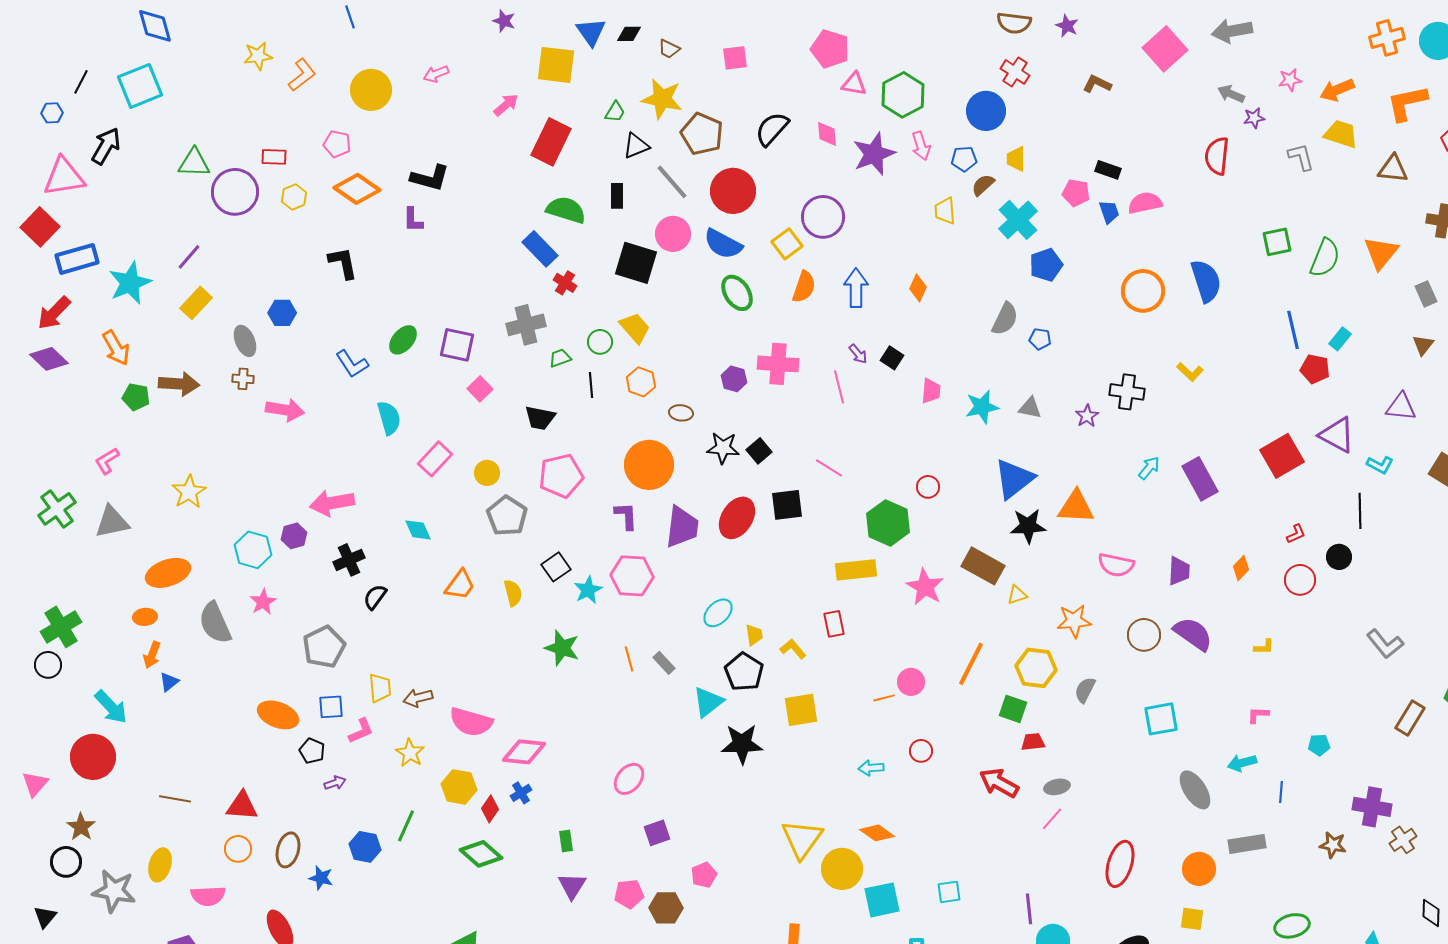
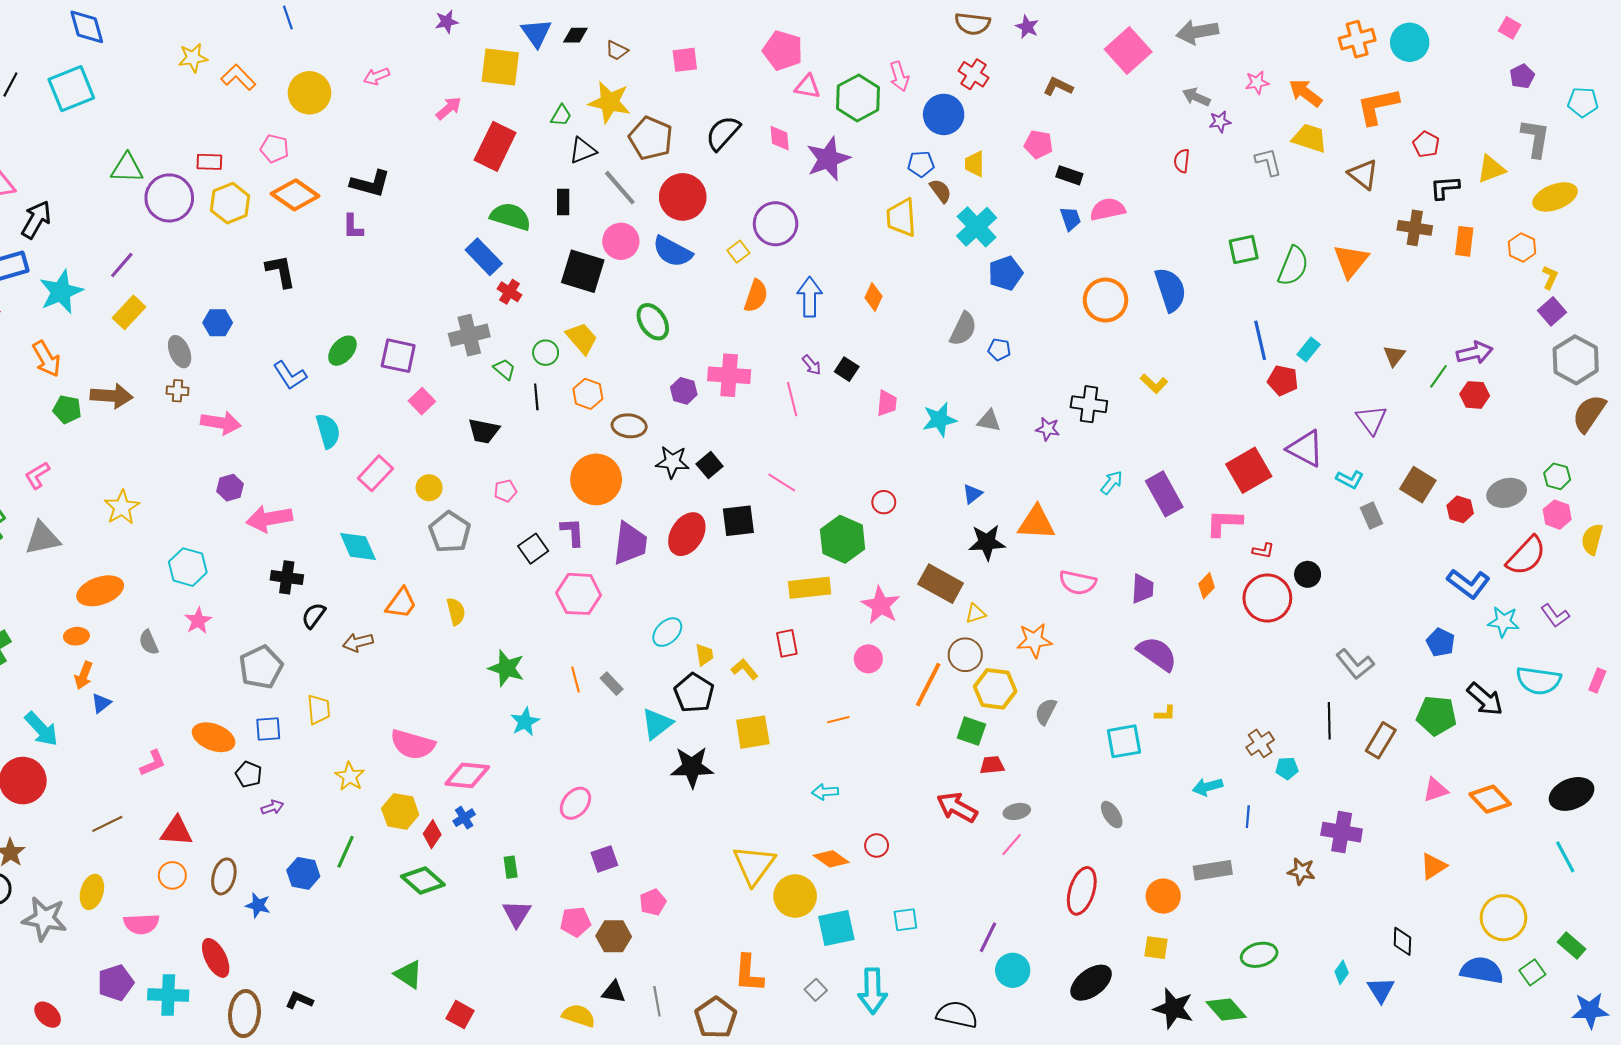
purple star: (504, 21) -> (447, 22), turned -30
orange L-shape: (302, 75) -> (238, 77), turned -96
orange arrow: (1337, 90) -> (1306, 93), turned 60
black arrow: (106, 146) -> (36, 220), moved
pink arrow: (921, 146) -> (899, 76), moved
red semicircle: (1217, 156) -> (1182, 161), size x0.6
brown triangle: (1393, 169) -> (1363, 174), turned 32
brown semicircle: (983, 185) -> (941, 191), turned 95
pink pentagon: (1076, 193) -> (1038, 144), moved
yellow hexagon: (294, 197) -> (230, 203), size x1.5
yellow trapezoid: (945, 211) -> (901, 218), size x1.4
yellow square: (787, 244) -> (738, 252), size x0.7
green ellipse: (737, 293) -> (653, 322), moved
gray rectangle: (1426, 294) -> (1372, 516), moved
green trapezoid: (560, 358) -> (504, 369), turned 60
purple triangle: (1401, 407) -> (1372, 420), turned 48
brown ellipse: (681, 413) -> (629, 426), size x1.4
purple star: (1087, 416) -> (1048, 429), turned -30
pink pentagon: (561, 476) -> (505, 491), size x0.5
blue triangle: (1014, 479) -> (972, 494), size x0.5
black line: (1360, 511) -> (1329, 721), moved
cyan diamond: (418, 530) -> (358, 546), size x1.4
red L-shape: (1296, 534) -> (1263, 551), turned 35
purple hexagon: (294, 536) -> (230, 488), moved
black cross: (349, 560) -> (287, 577), turned 32
black square: (556, 567) -> (533, 549), moved
red circle: (1300, 580) -> (1267, 598), size x1.5
cyan star: (588, 590) -> (525, 722), moved
gray semicircle: (215, 623) -> (149, 642), size x0.6
brown circle: (1144, 635) -> (965, 655), moved
yellow L-shape: (1264, 647) -> (1165, 714), moved
pink circle: (911, 682) -> (868, 659), moved
brown arrow: (418, 698) -> (358, 642), moved
pink L-shape: (1258, 715) -> (1224, 523), moved, size x1.6
pink L-shape: (361, 731) -> (153, 763), moved
red circle: (921, 751) -> (877, 846), moved
gray ellipse: (1195, 790) -> (1112, 815), moved, size x0.7
brown line: (175, 799) -> (107, 824), turned -36
brown cross: (1403, 840) -> (1260, 743), moved
purple line: (1029, 909) -> (988, 937), turned 32

